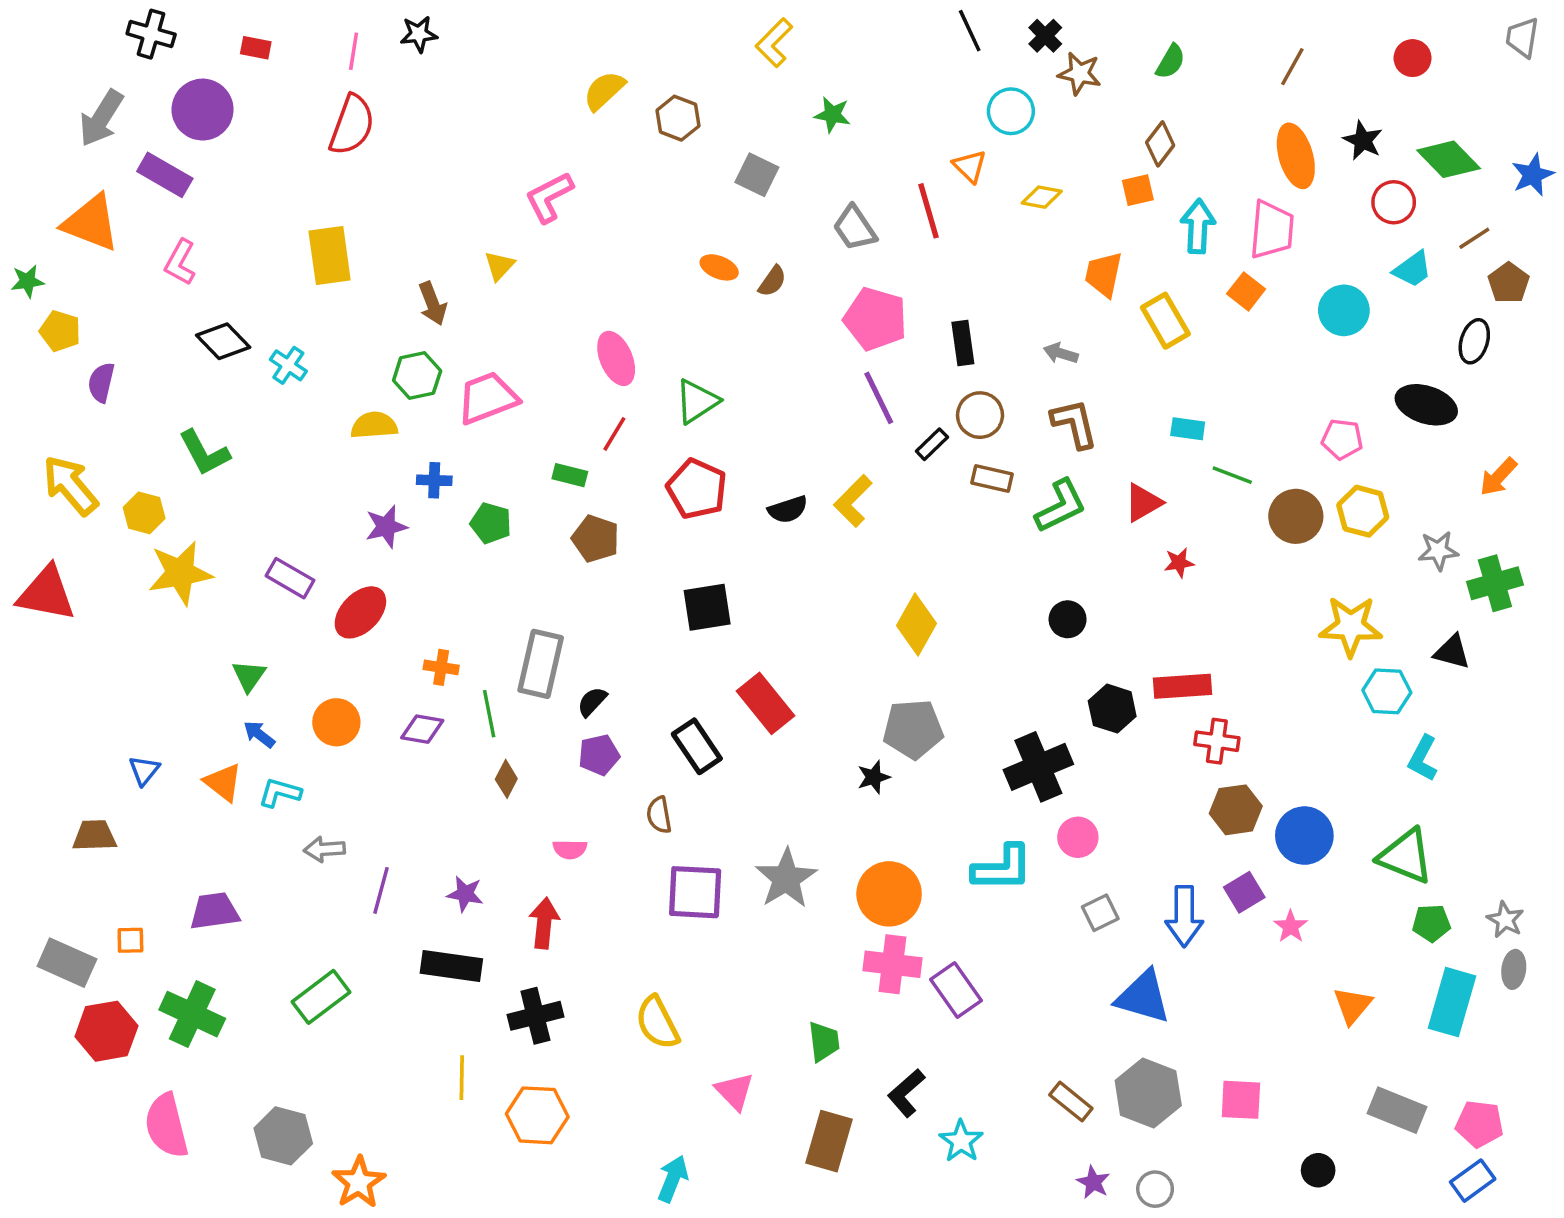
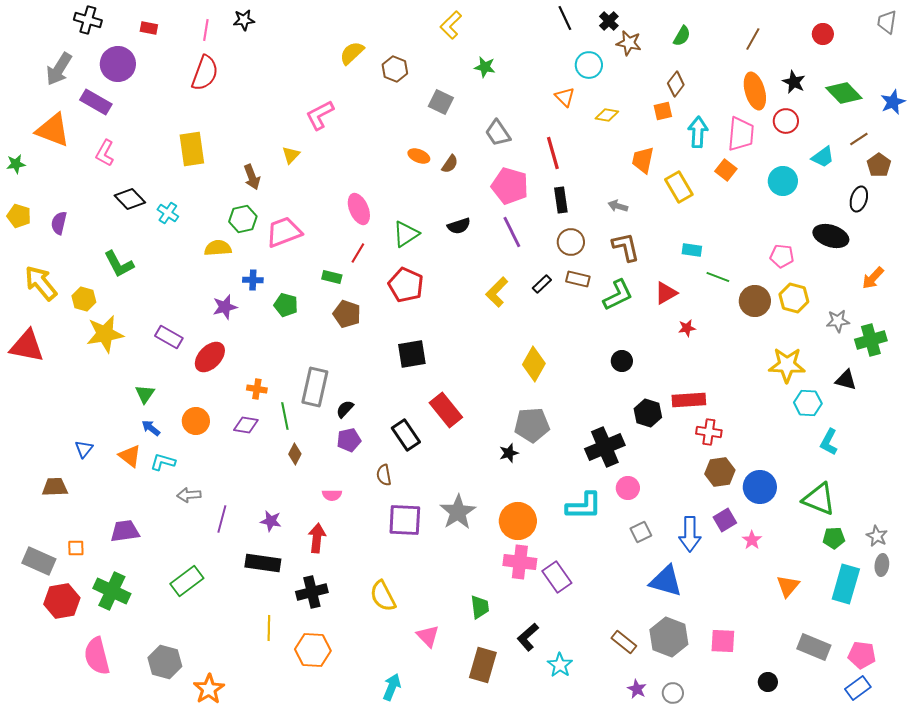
red circle: (1394, 202) -> (786, 121), moved
red line: (929, 211) -> (553, 153), moved
yellow pentagon: (60, 331) -> (19, 216), moved
black rectangle: (932, 444) -> (542, 284), moved
black semicircle: (788, 509) -> (459, 226), moved

